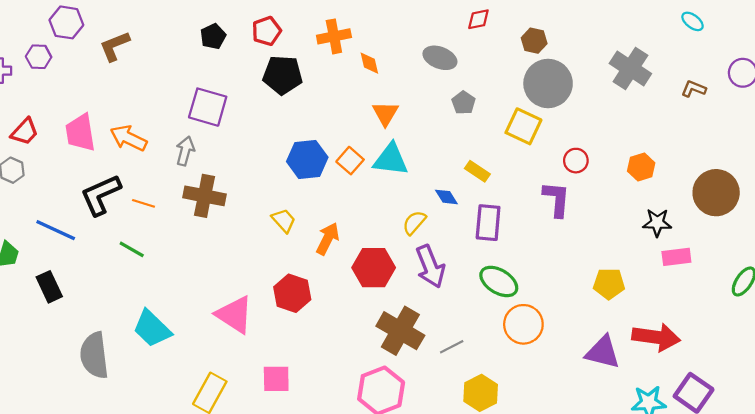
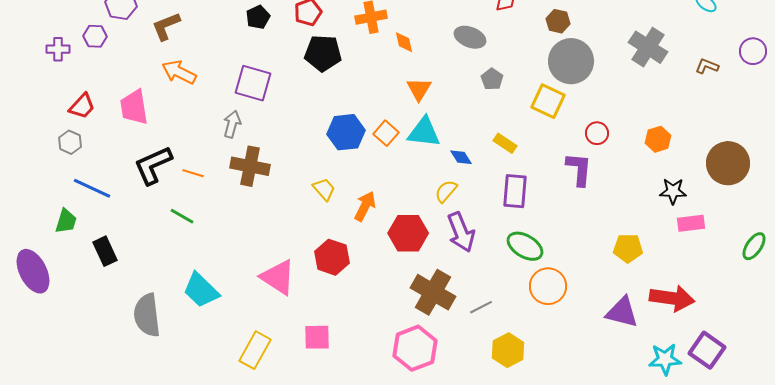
orange arrow: (128, 138) -> (179, 72), moved
blue diamond: (446, 197) -> (461, 157), moved
blue line: (56, 230) -> (92, 188), moved

